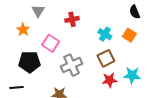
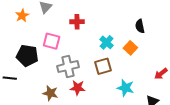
orange star: (23, 30) -> (22, 15), moved
pink square: (51, 43) -> (52, 41), turned -30
red star: (110, 80) -> (78, 88), moved

